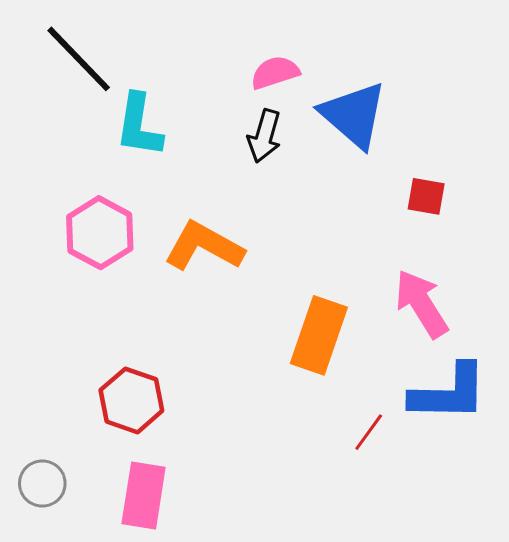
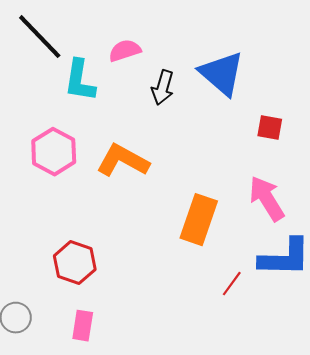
pink semicircle: (275, 73) -> (125, 51), moved
pink rectangle: (144, 496) -> (83, 326), size x0.7

